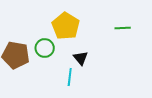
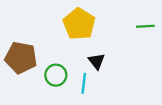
green circle: (45, 48) -> (56, 75), moved

